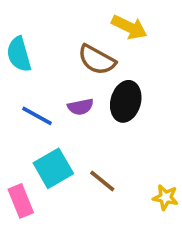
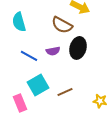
brown line: (102, 181) -> (65, 92), turned -63

